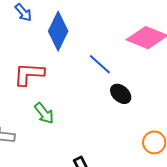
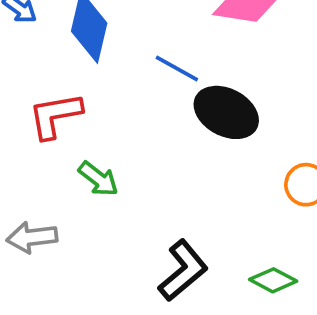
black ellipse: (121, 94) -> (226, 112), size x1.6

